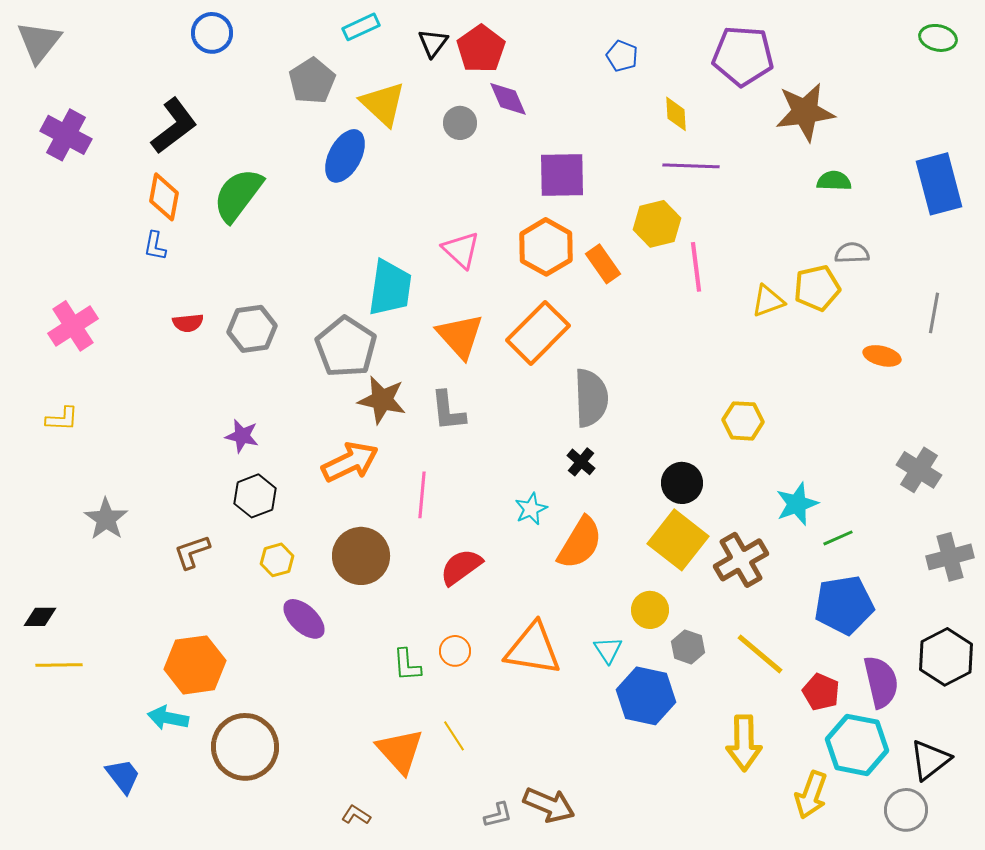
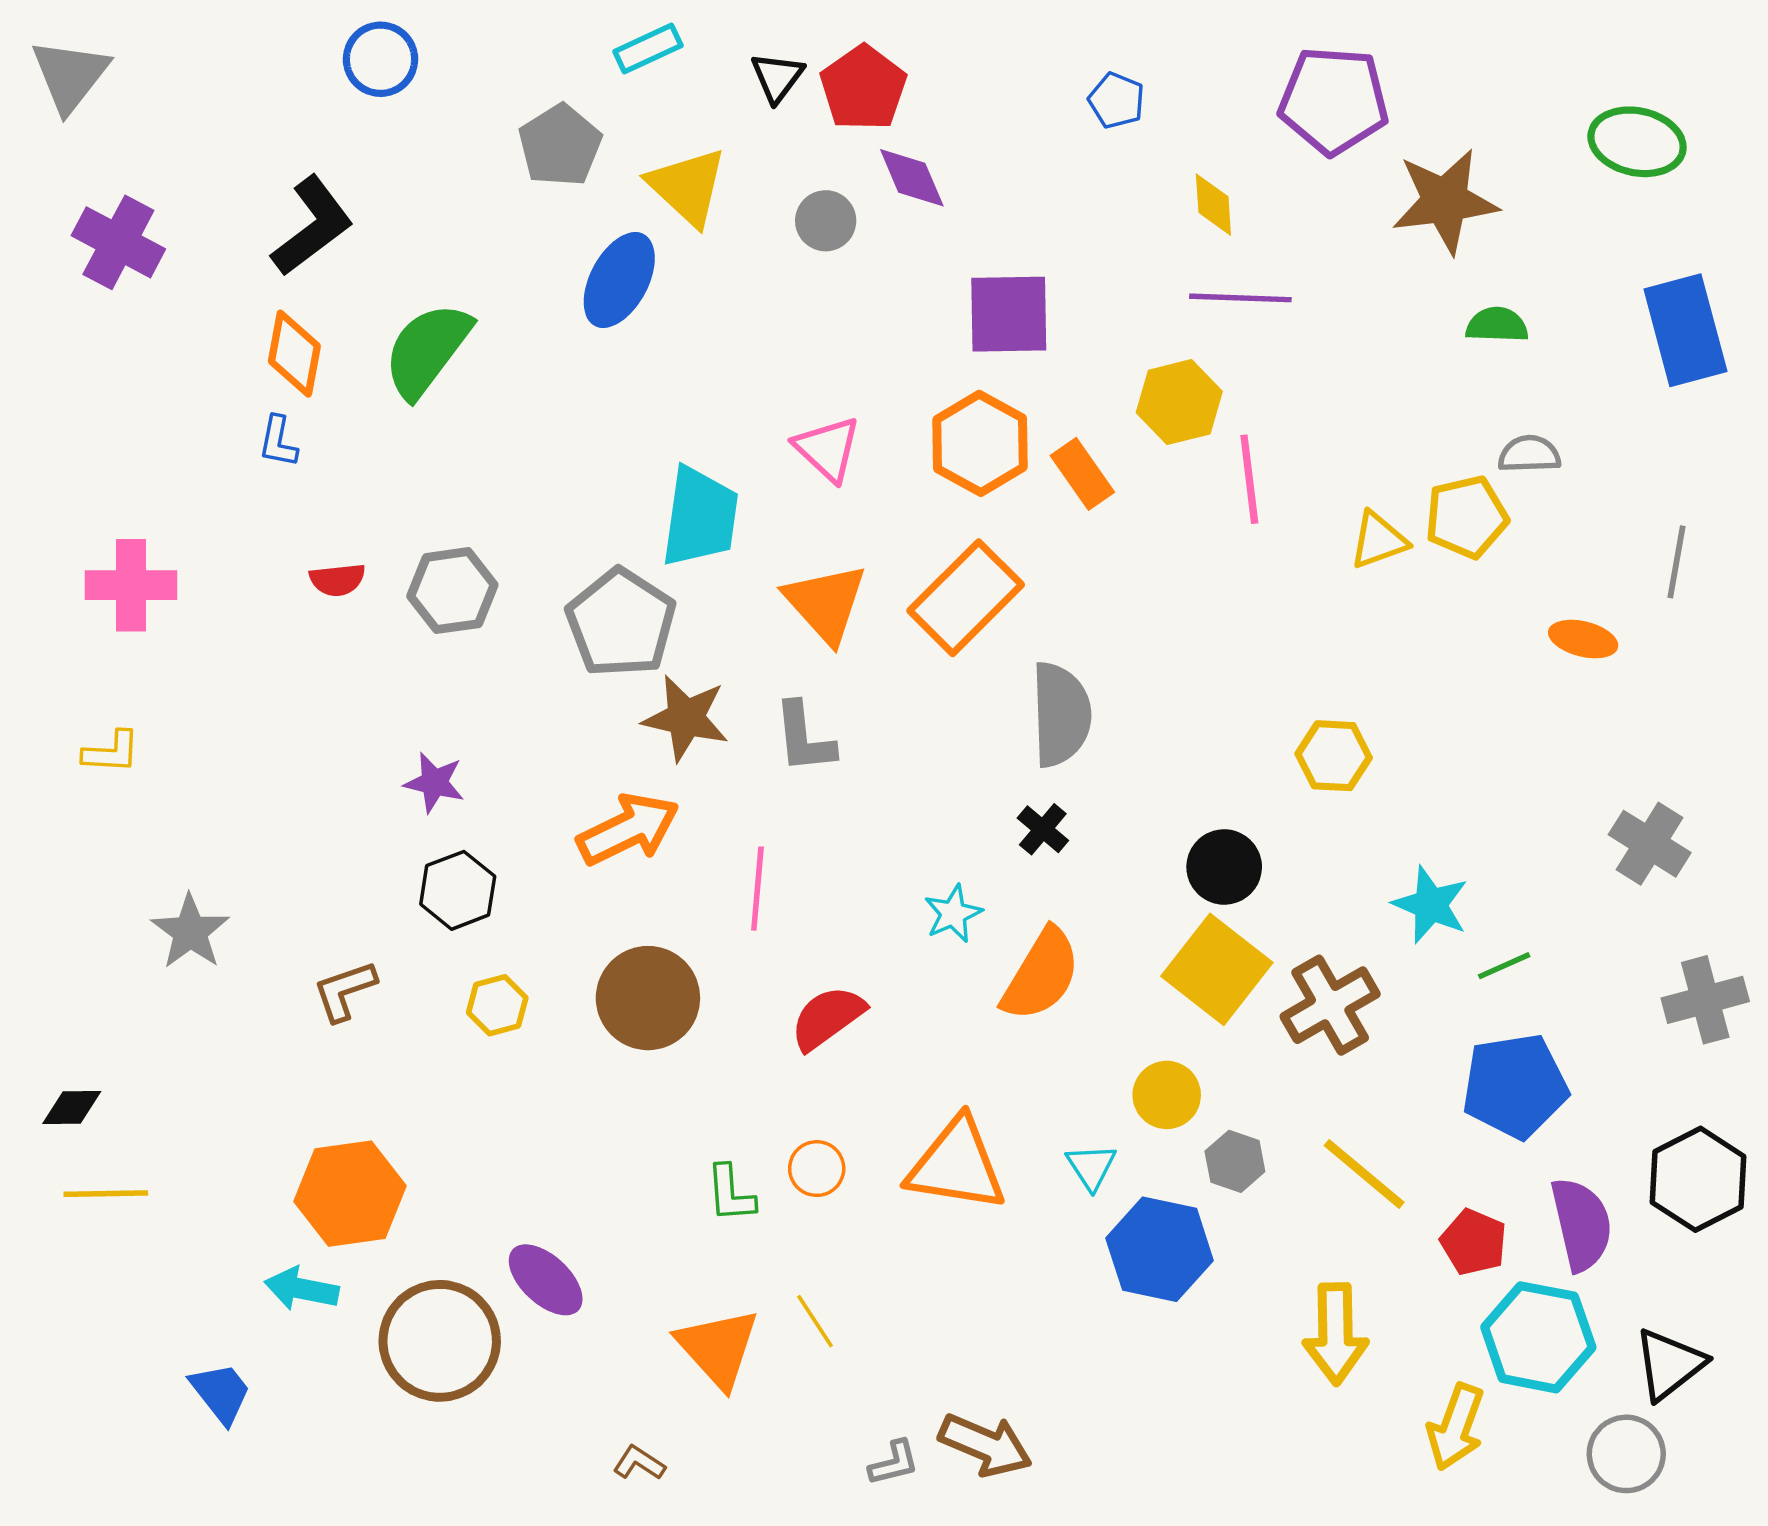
green ellipse: (938, 38) -> (1637, 142), moved, size x1.4
pink cross: (73, 326) -> (131, 585), turned 33
cyan star: (797, 504) -> (1431, 905), turned -30
purple ellipse: (304, 619) -> (546, 1280), moved

